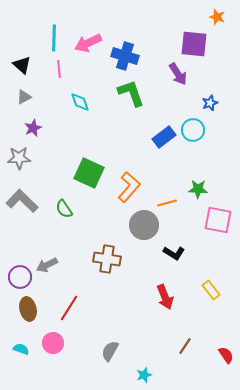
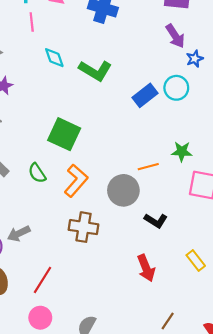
purple arrow: (178, 74) -> (175, 36), moved
green L-shape: (131, 93) -> (95, 71), moved, turned 140
orange L-shape: (129, 187) -> (76, 181), moved
pink circle: (53, 343) -> (40, 318), moved

